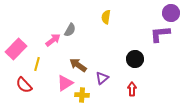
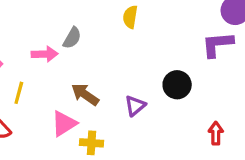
pink arrow: (53, 40) -> (45, 54), turned 35
purple triangle: (102, 78) -> (135, 106), moved
red arrow: (132, 89) -> (216, 133), moved

